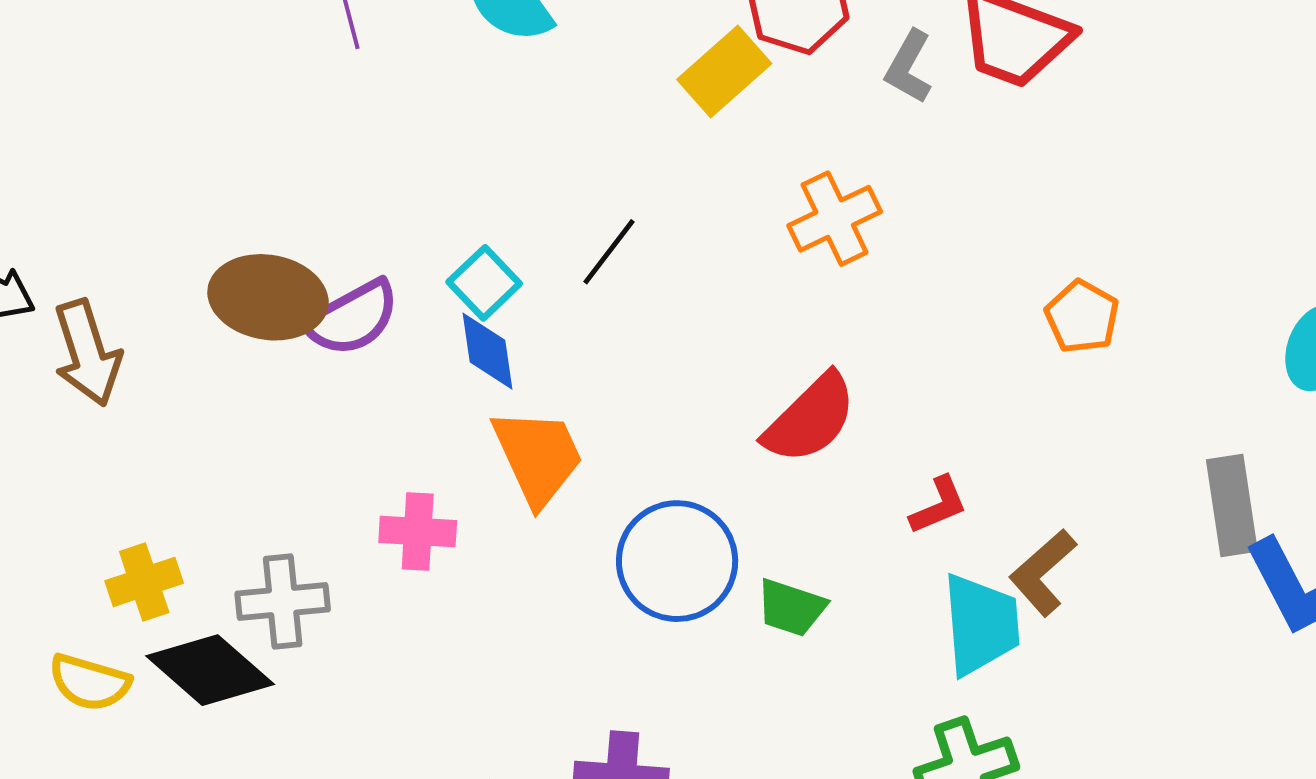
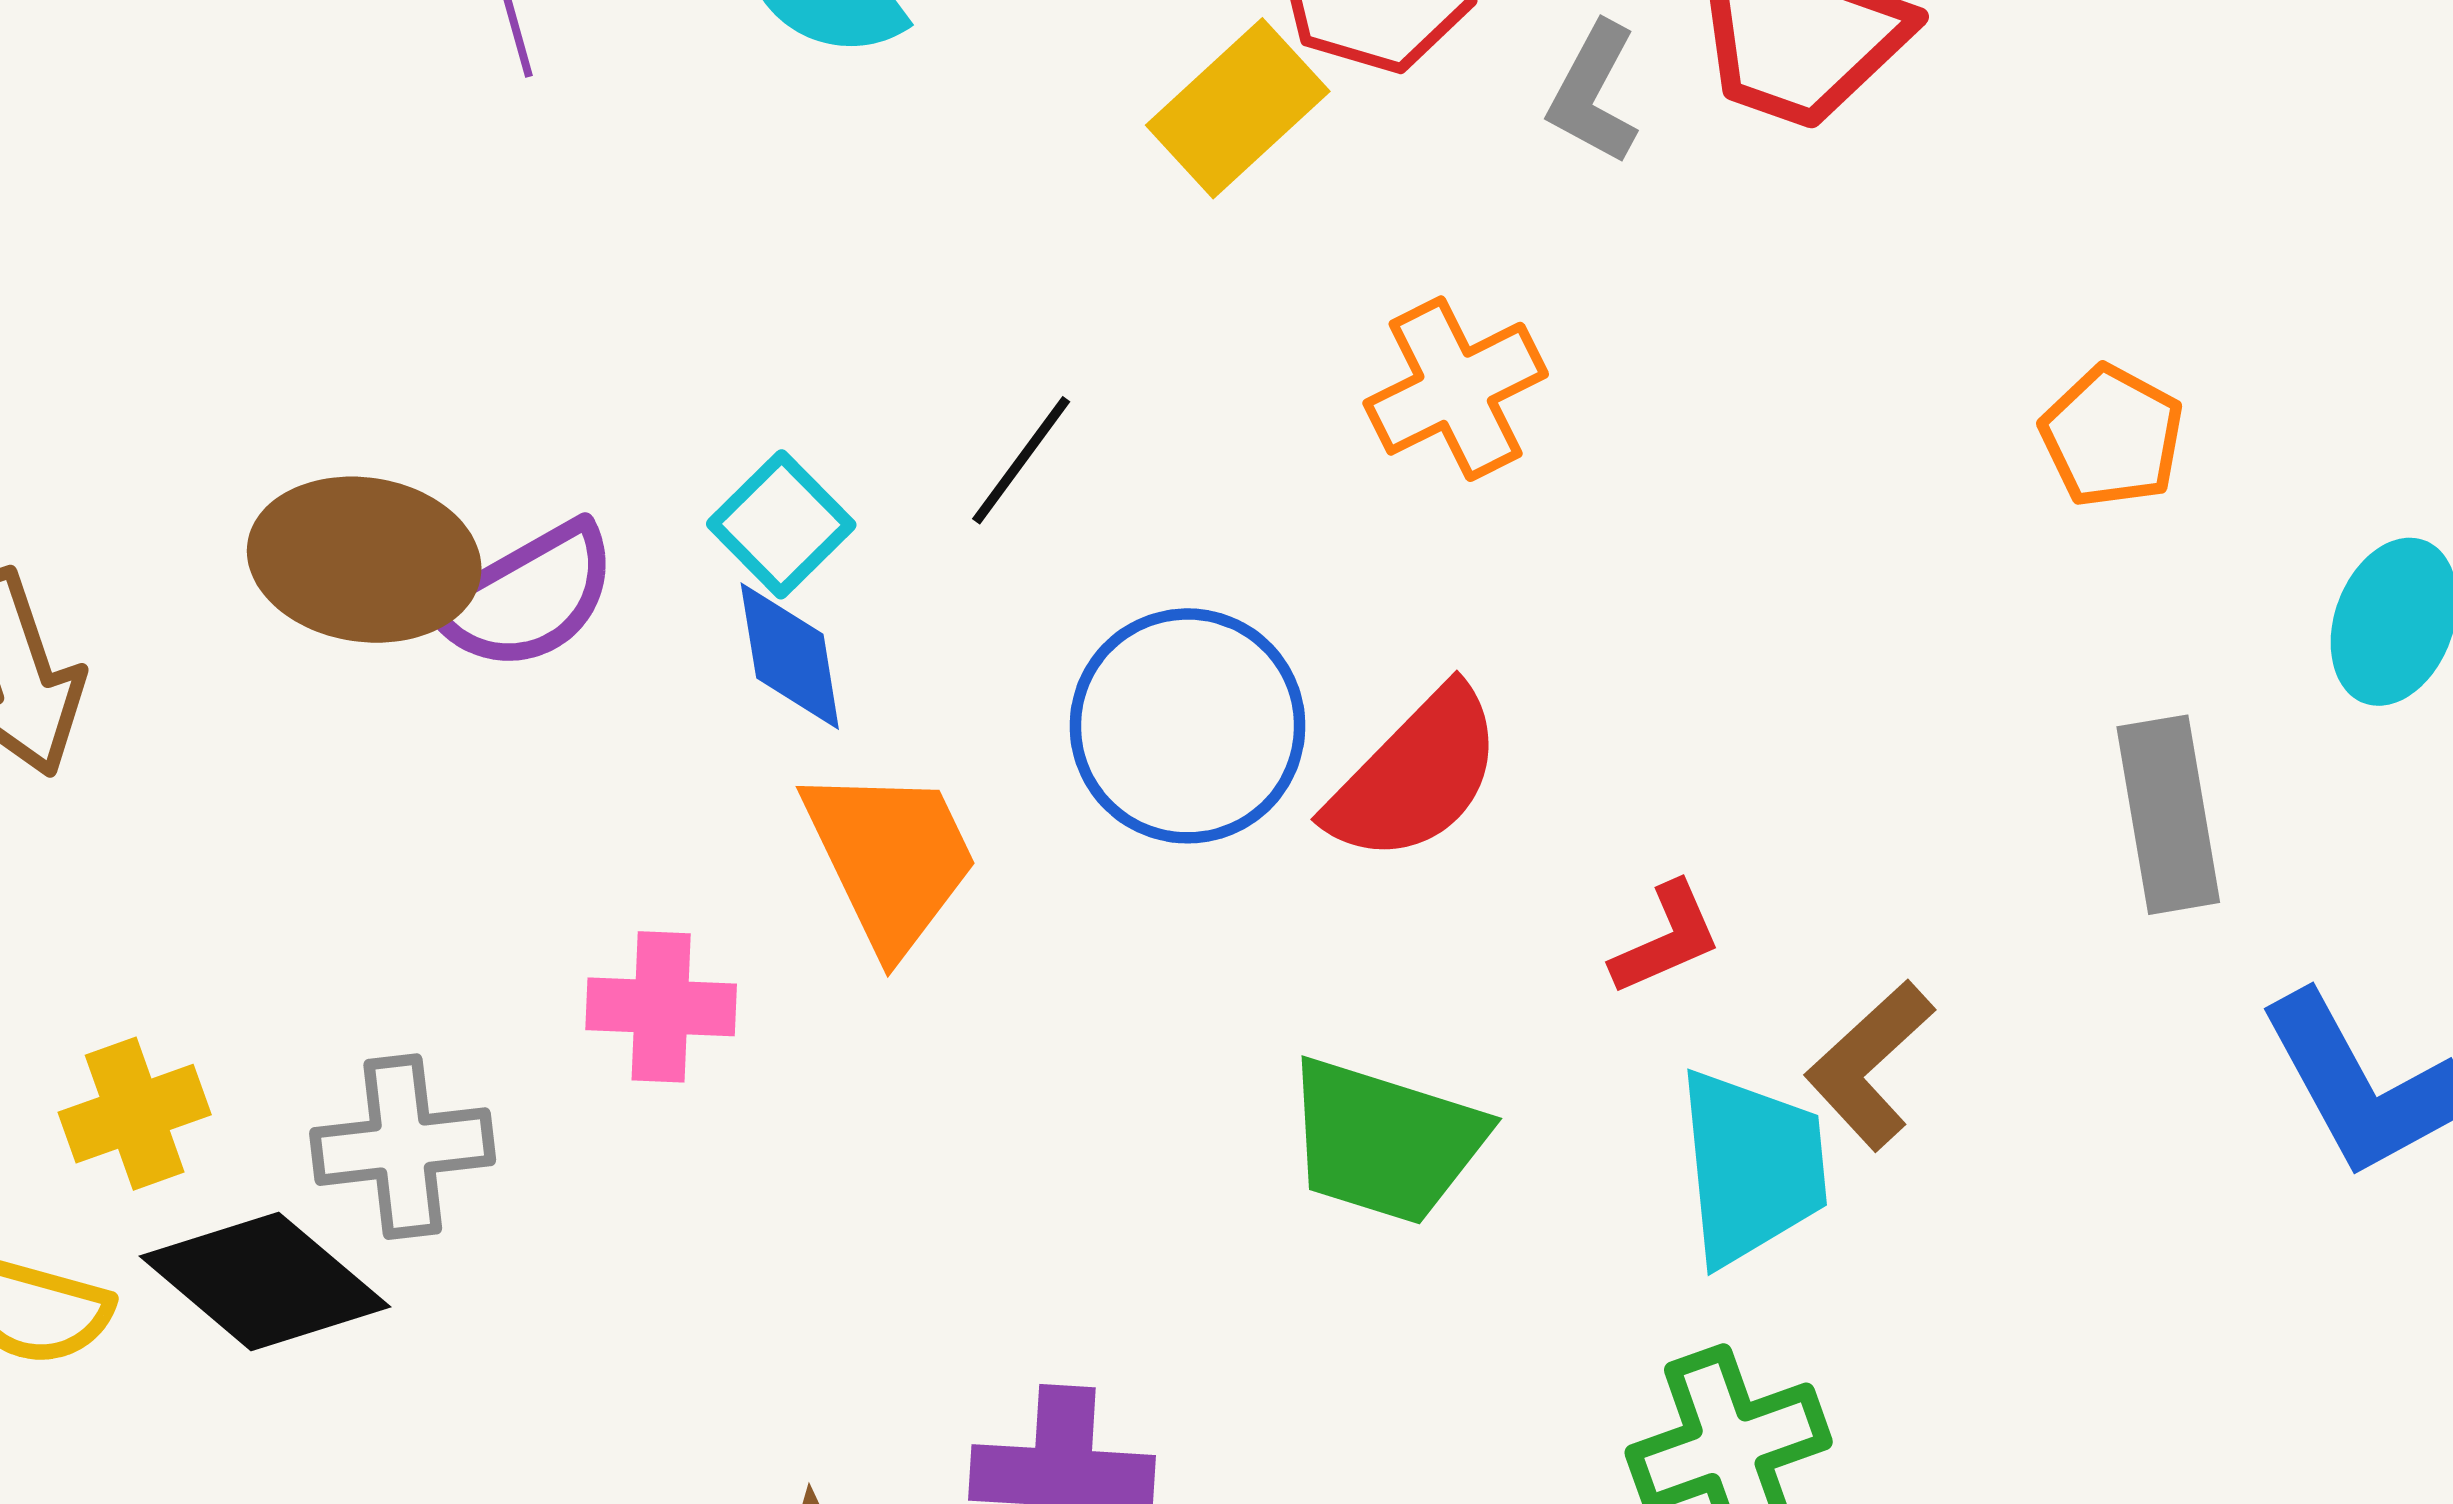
orange pentagon: (1082, 317) -> (2112, 436), moved
gray rectangle: (1232, 505) -> (2168, 815), moved
blue circle: (677, 561) -> (1188, 726), moved
green trapezoid: (791, 608) -> (1385, 1141), size x1.5

